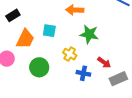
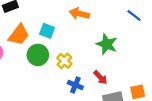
green star: (89, 34) -> (107, 44), moved
green circle: (39, 67) -> (38, 55), moved

